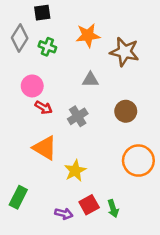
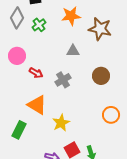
green cross: (47, 47) -> (39, 25), turned 32
pink circle: (32, 86) -> (17, 56), moved
orange circle: (138, 161) -> (111, 115), size x0.7
green rectangle: (18, 197) -> (19, 130), moved

